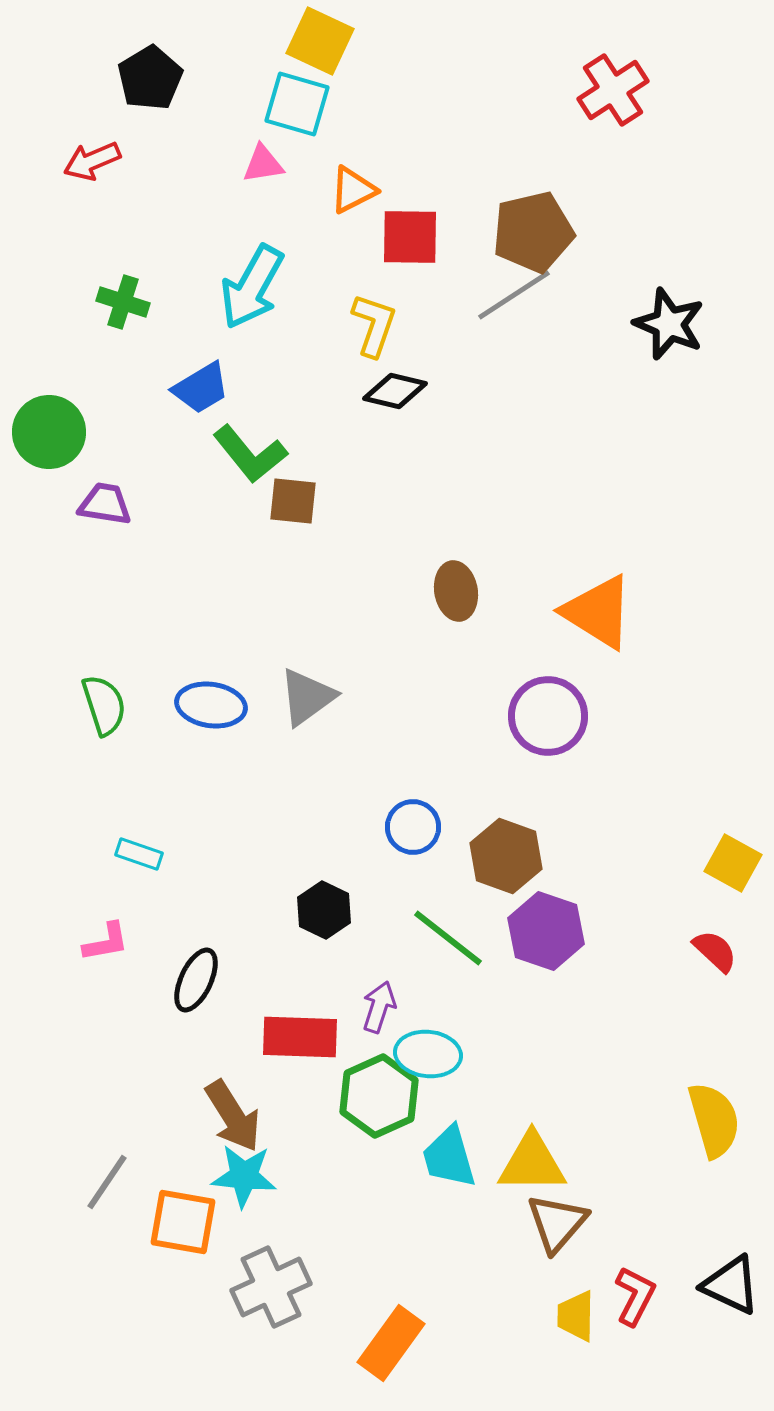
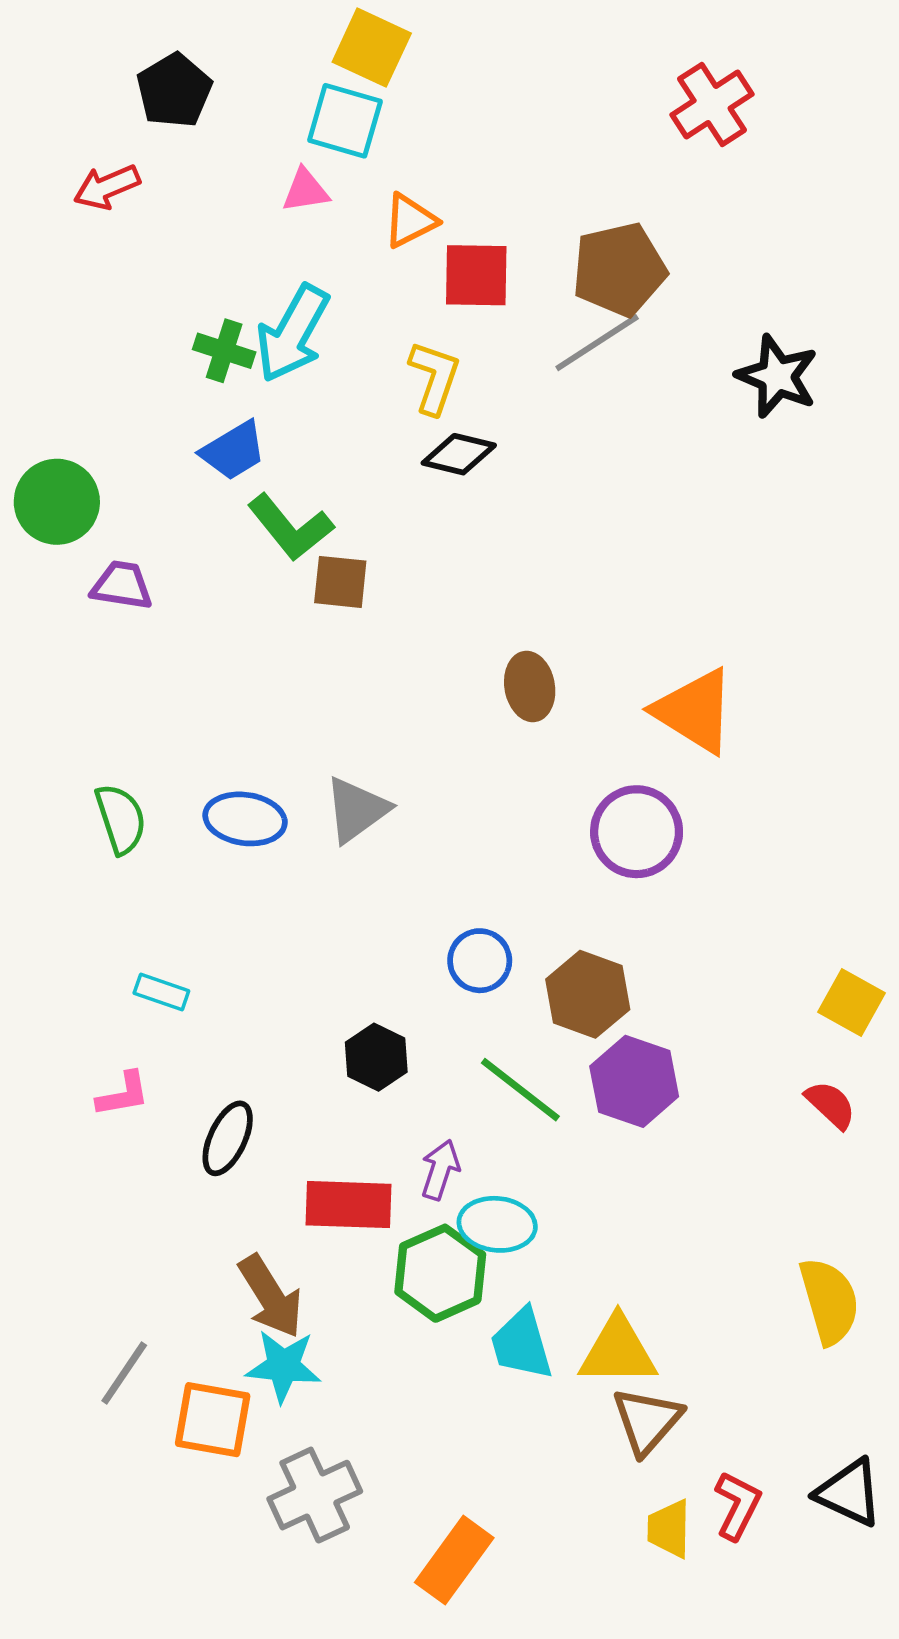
green cross: (123, 302) -> (224, 351), moved

